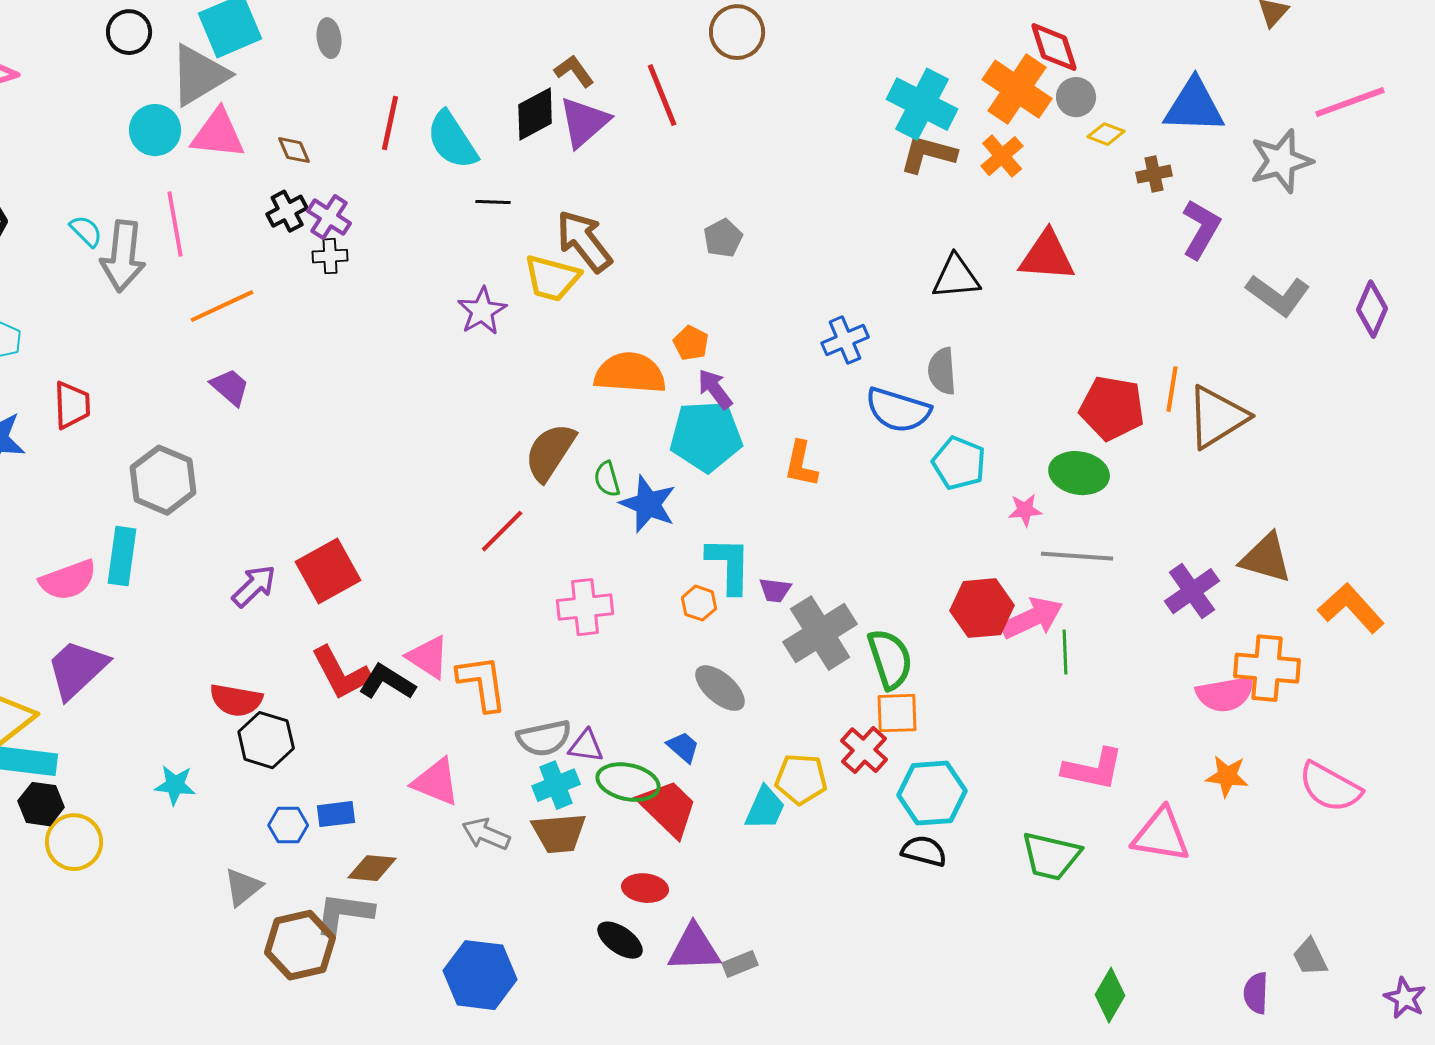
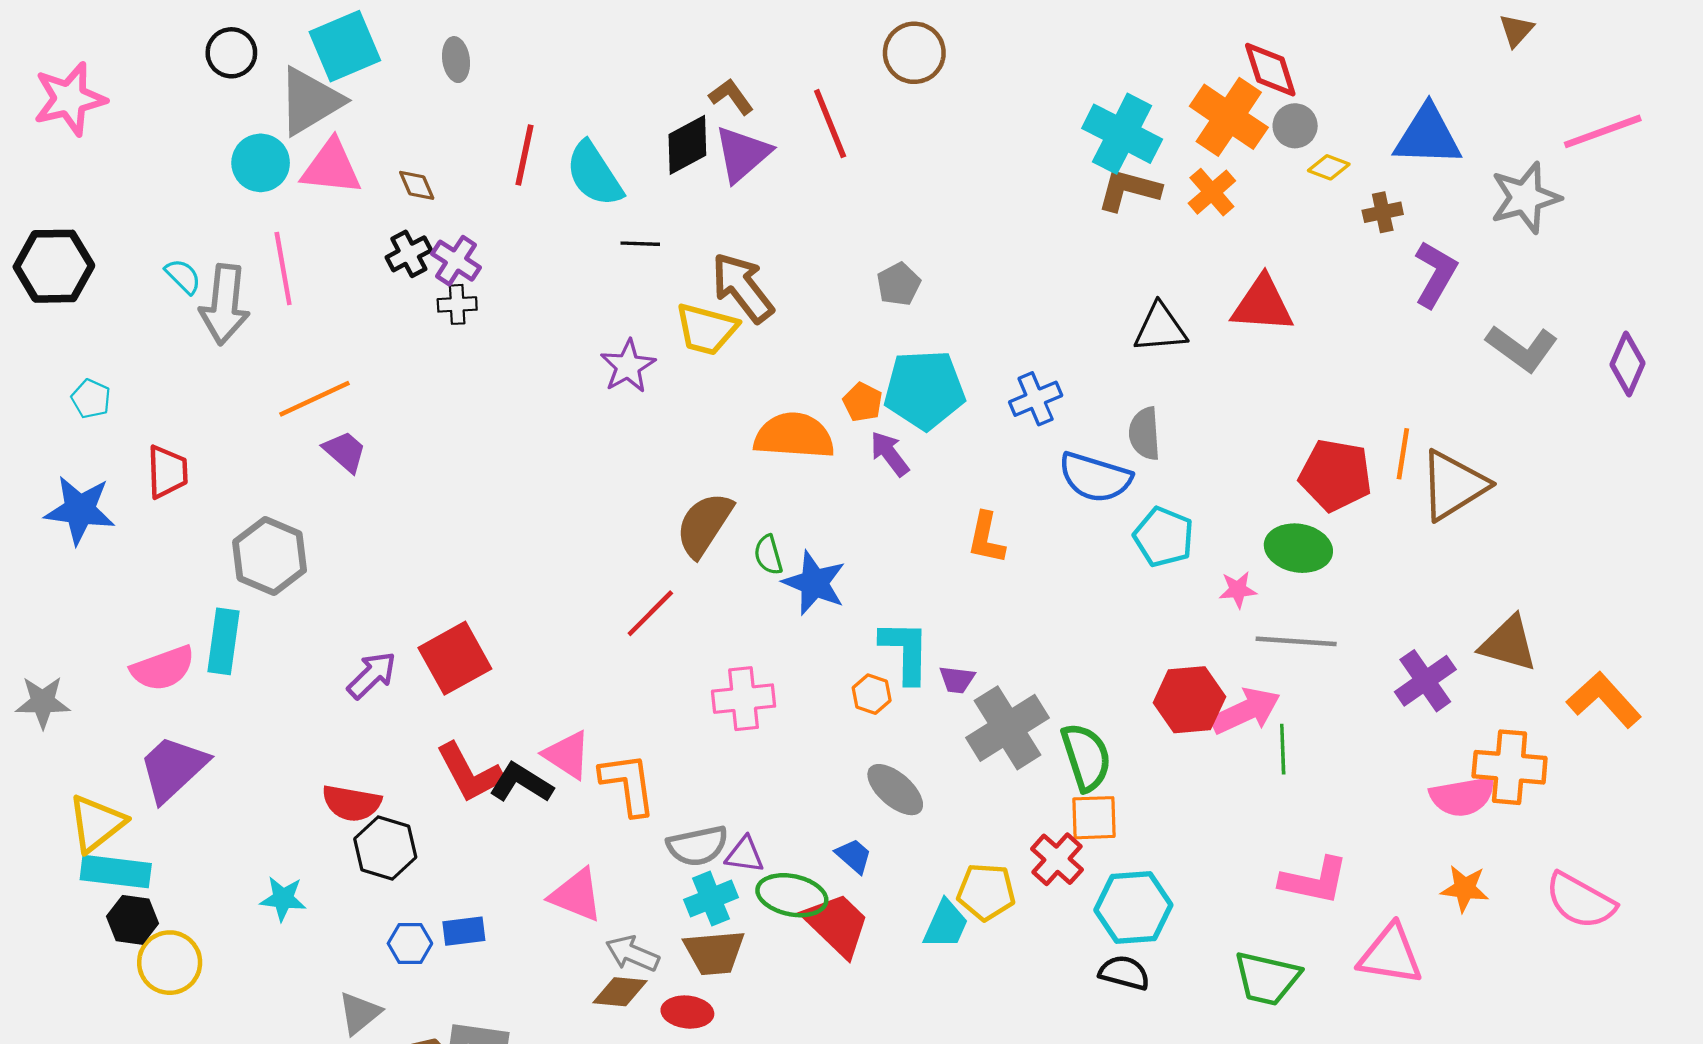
orange line: (222, 306) -> (314, 399), moved
cyan pentagon: (706, 436) -> (924, 390), moved
brown diamond: (372, 868) -> (620, 992), moved
red ellipse: (645, 888) -> (687, 1012), moved

